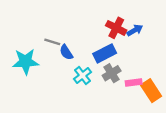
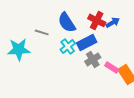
blue semicircle: (66, 52) -> (67, 22), moved, size x1.5
cyan cross: (83, 76) -> (68, 46), moved
pink rectangle: (134, 82) -> (112, 67), turned 40

